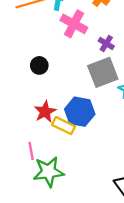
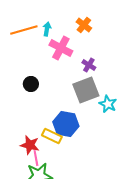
red star: (45, 112) -> (30, 145), moved, turned -30
pink line: (31, 151) -> (36, 158), moved

